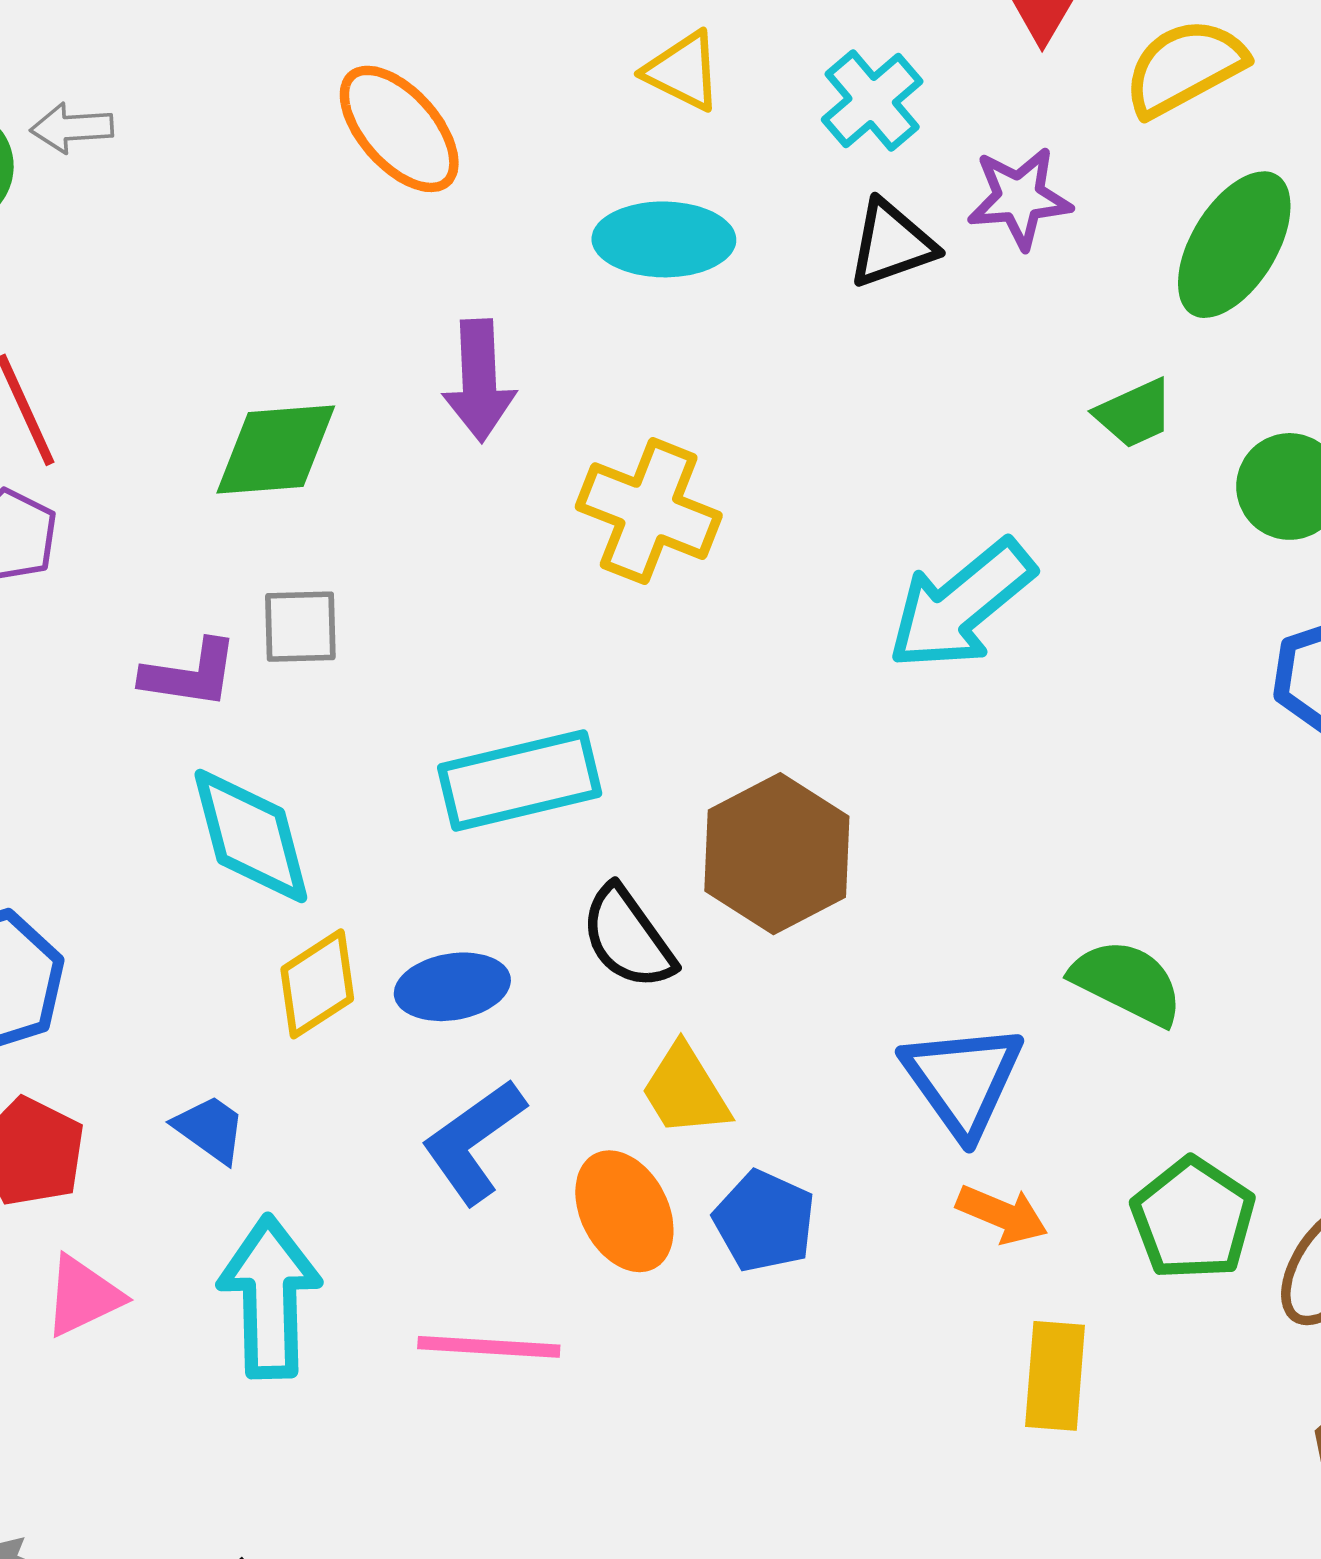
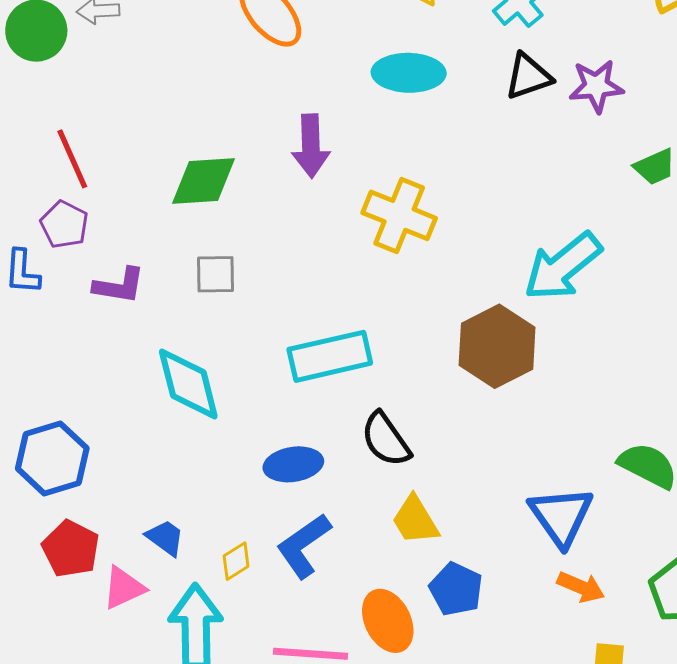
purple star: (1019, 198) -> (596, 86), moved
purple L-shape: (190, 674) -> (119, 286), moved
brown hexagon: (777, 854) -> (497, 346), moved
yellow diamond: (317, 984) -> (236, 561), moved, size x0.7
orange ellipse: (624, 1211) -> (388, 621), moved
pink triangle: (83, 1296) -> (124, 588), moved

